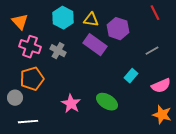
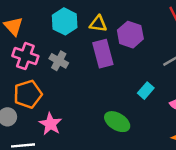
purple rectangle: (95, 45) -> (103, 54), turned 40
pink star: (71, 104) -> (50, 124), moved

